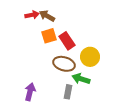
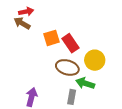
red arrow: (32, 15) -> (26, 12), moved
brown arrow: (47, 16) -> (22, 23), moved

